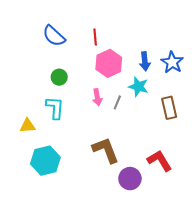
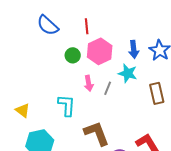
green circle: (59, 77) -> (73, 55), moved
cyan L-shape: (55, 108) -> (67, 105), moved
yellow triangle: (27, 126) -> (23, 110), turned 42

